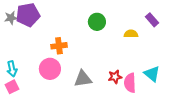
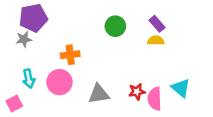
gray star: (11, 18) -> (24, 39), moved
purple rectangle: (152, 20) -> (157, 24), moved
cyan arrow: (12, 69) -> (29, 79), moved

